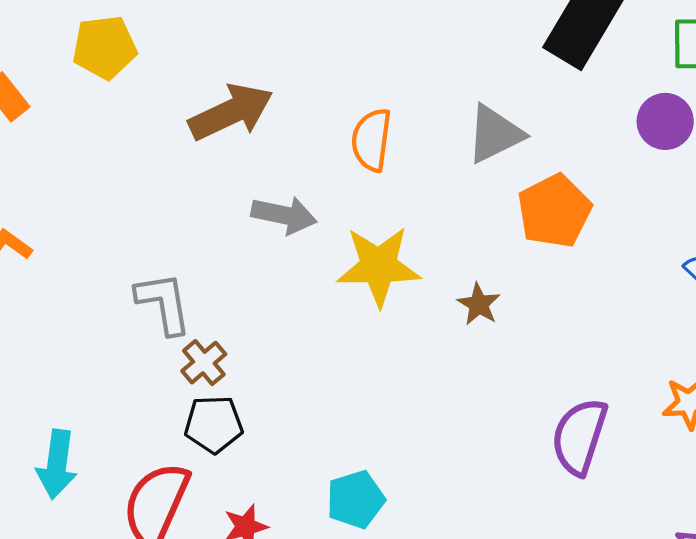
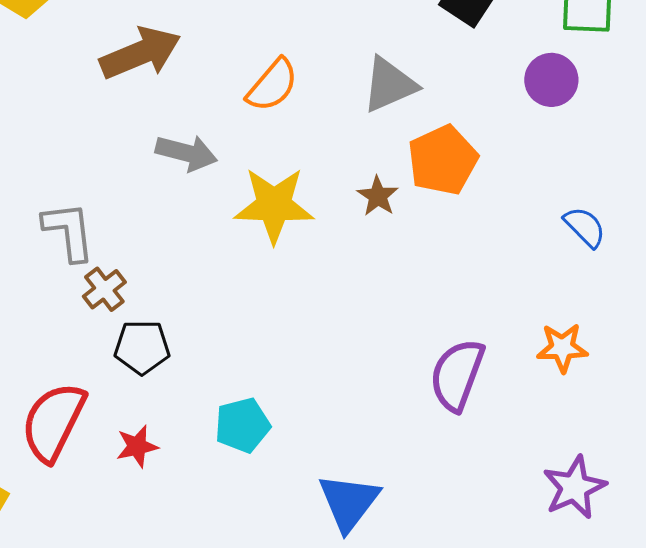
orange semicircle: (371, 140) -> (272, 85), turned -150
brown star: (479, 304) -> (378, 196), moved
black pentagon: (214, 424) -> (142, 347), moved

